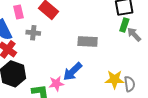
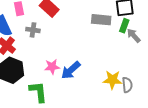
gray rectangle: (88, 42) -> (101, 20), moved
pink star: (56, 84) -> (52, 67), moved

